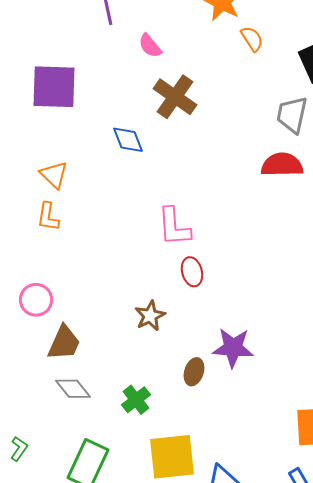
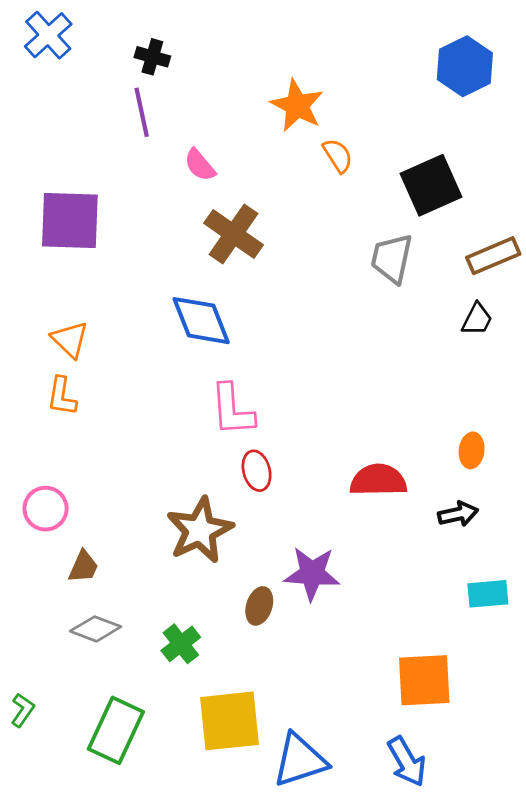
blue diamond: (128, 140) -> (201, 321), moved, size x1.4
red semicircle: (282, 165) -> (378, 480), moved
brown star: (150, 316) -> (200, 530), size x1.6
brown trapezoid: (64, 343) -> (83, 567), size x0.7
gray diamond: (73, 389) -> (96, 629), turned -30

